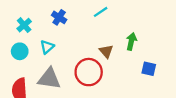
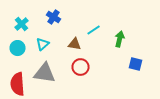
cyan line: (101, 12) -> (94, 30), moved
brown triangle: (106, 51) -> (75, 44), moved, turned -40
red circle: (89, 72) -> (81, 67), size x0.7

